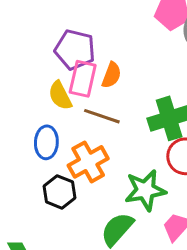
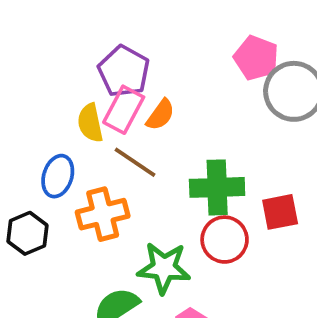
black hexagon: (59, 192) -> (27, 233), moved

